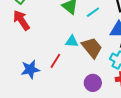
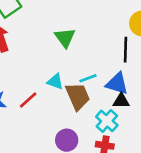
cyan line: (93, 12) -> (88, 78), moved

